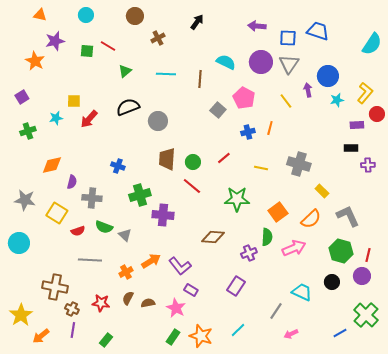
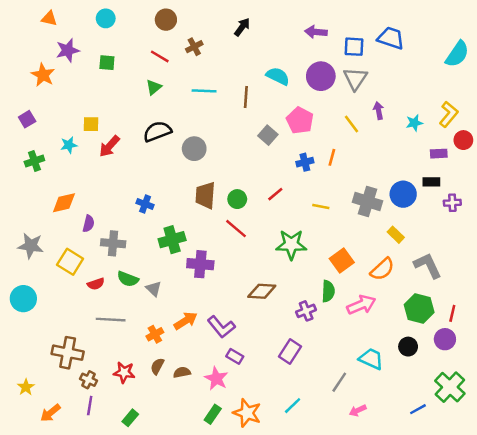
red line: (108, 46) -> (160, 56), moved
blue circle: (328, 76) -> (403, 194), moved
yellow star: (21, 315) -> (26, 387), size x0.6

